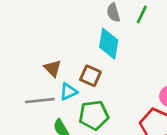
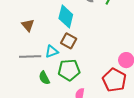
cyan diamond: (109, 44) -> (66, 17), moved
brown triangle: (53, 68) -> (28, 25), moved

